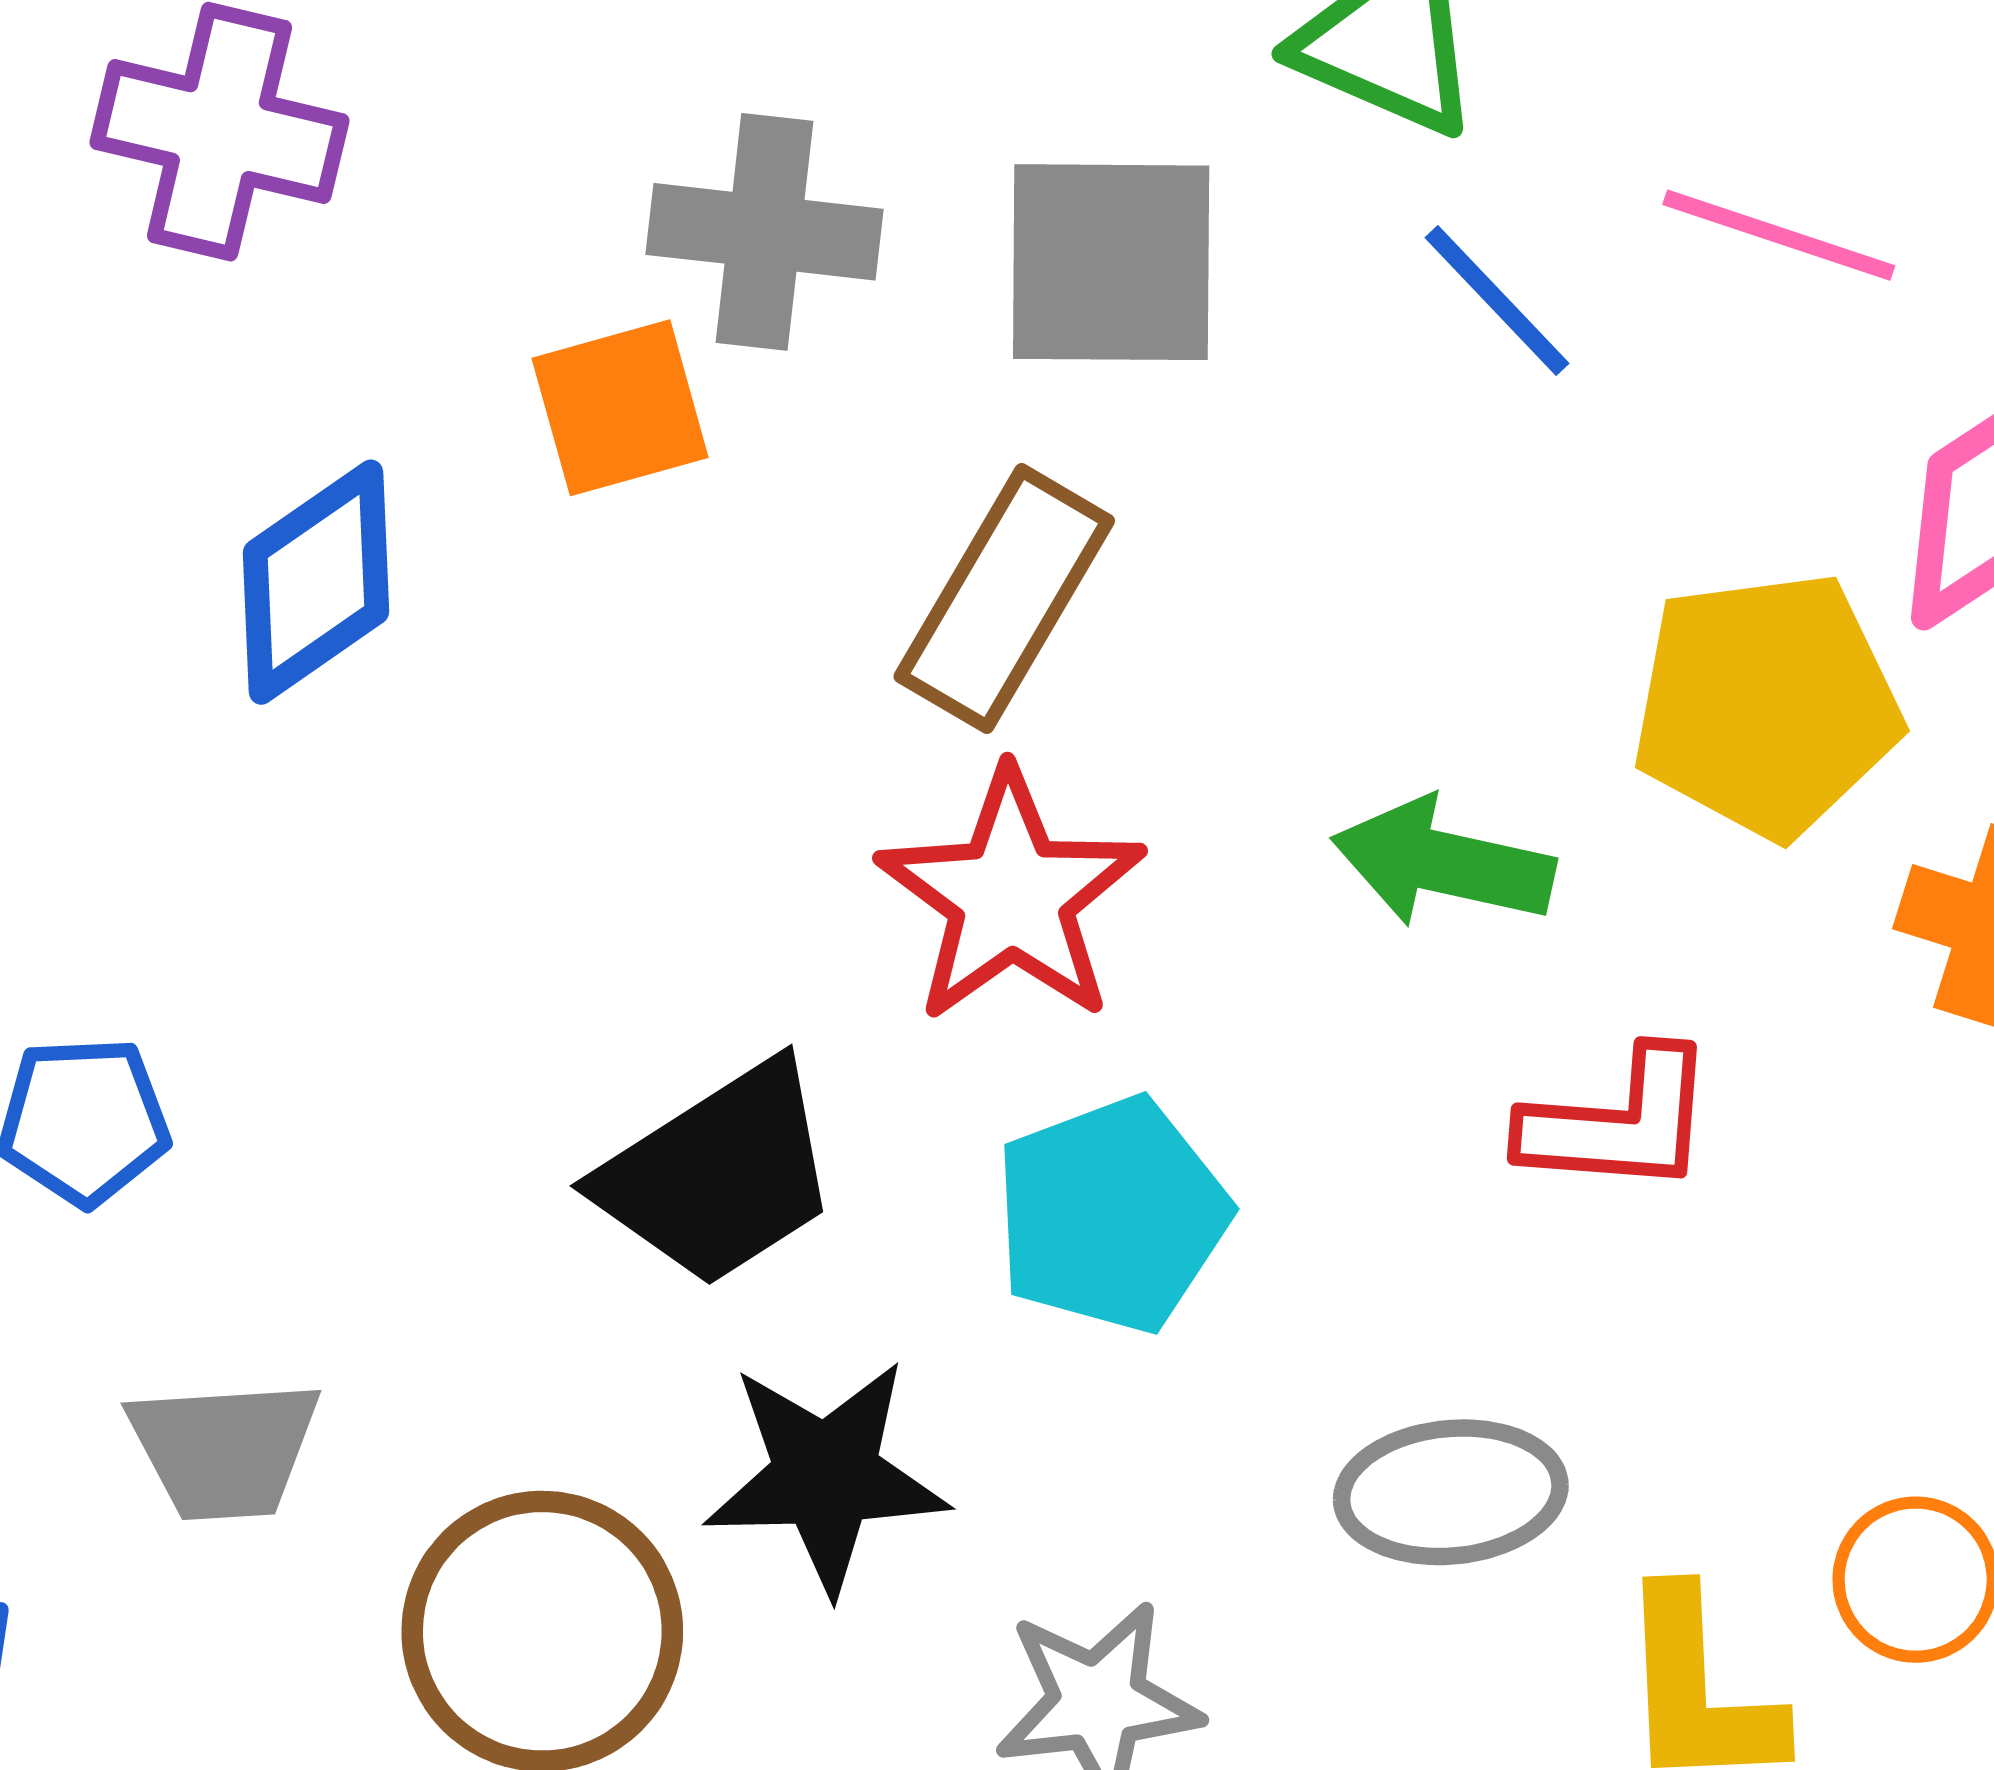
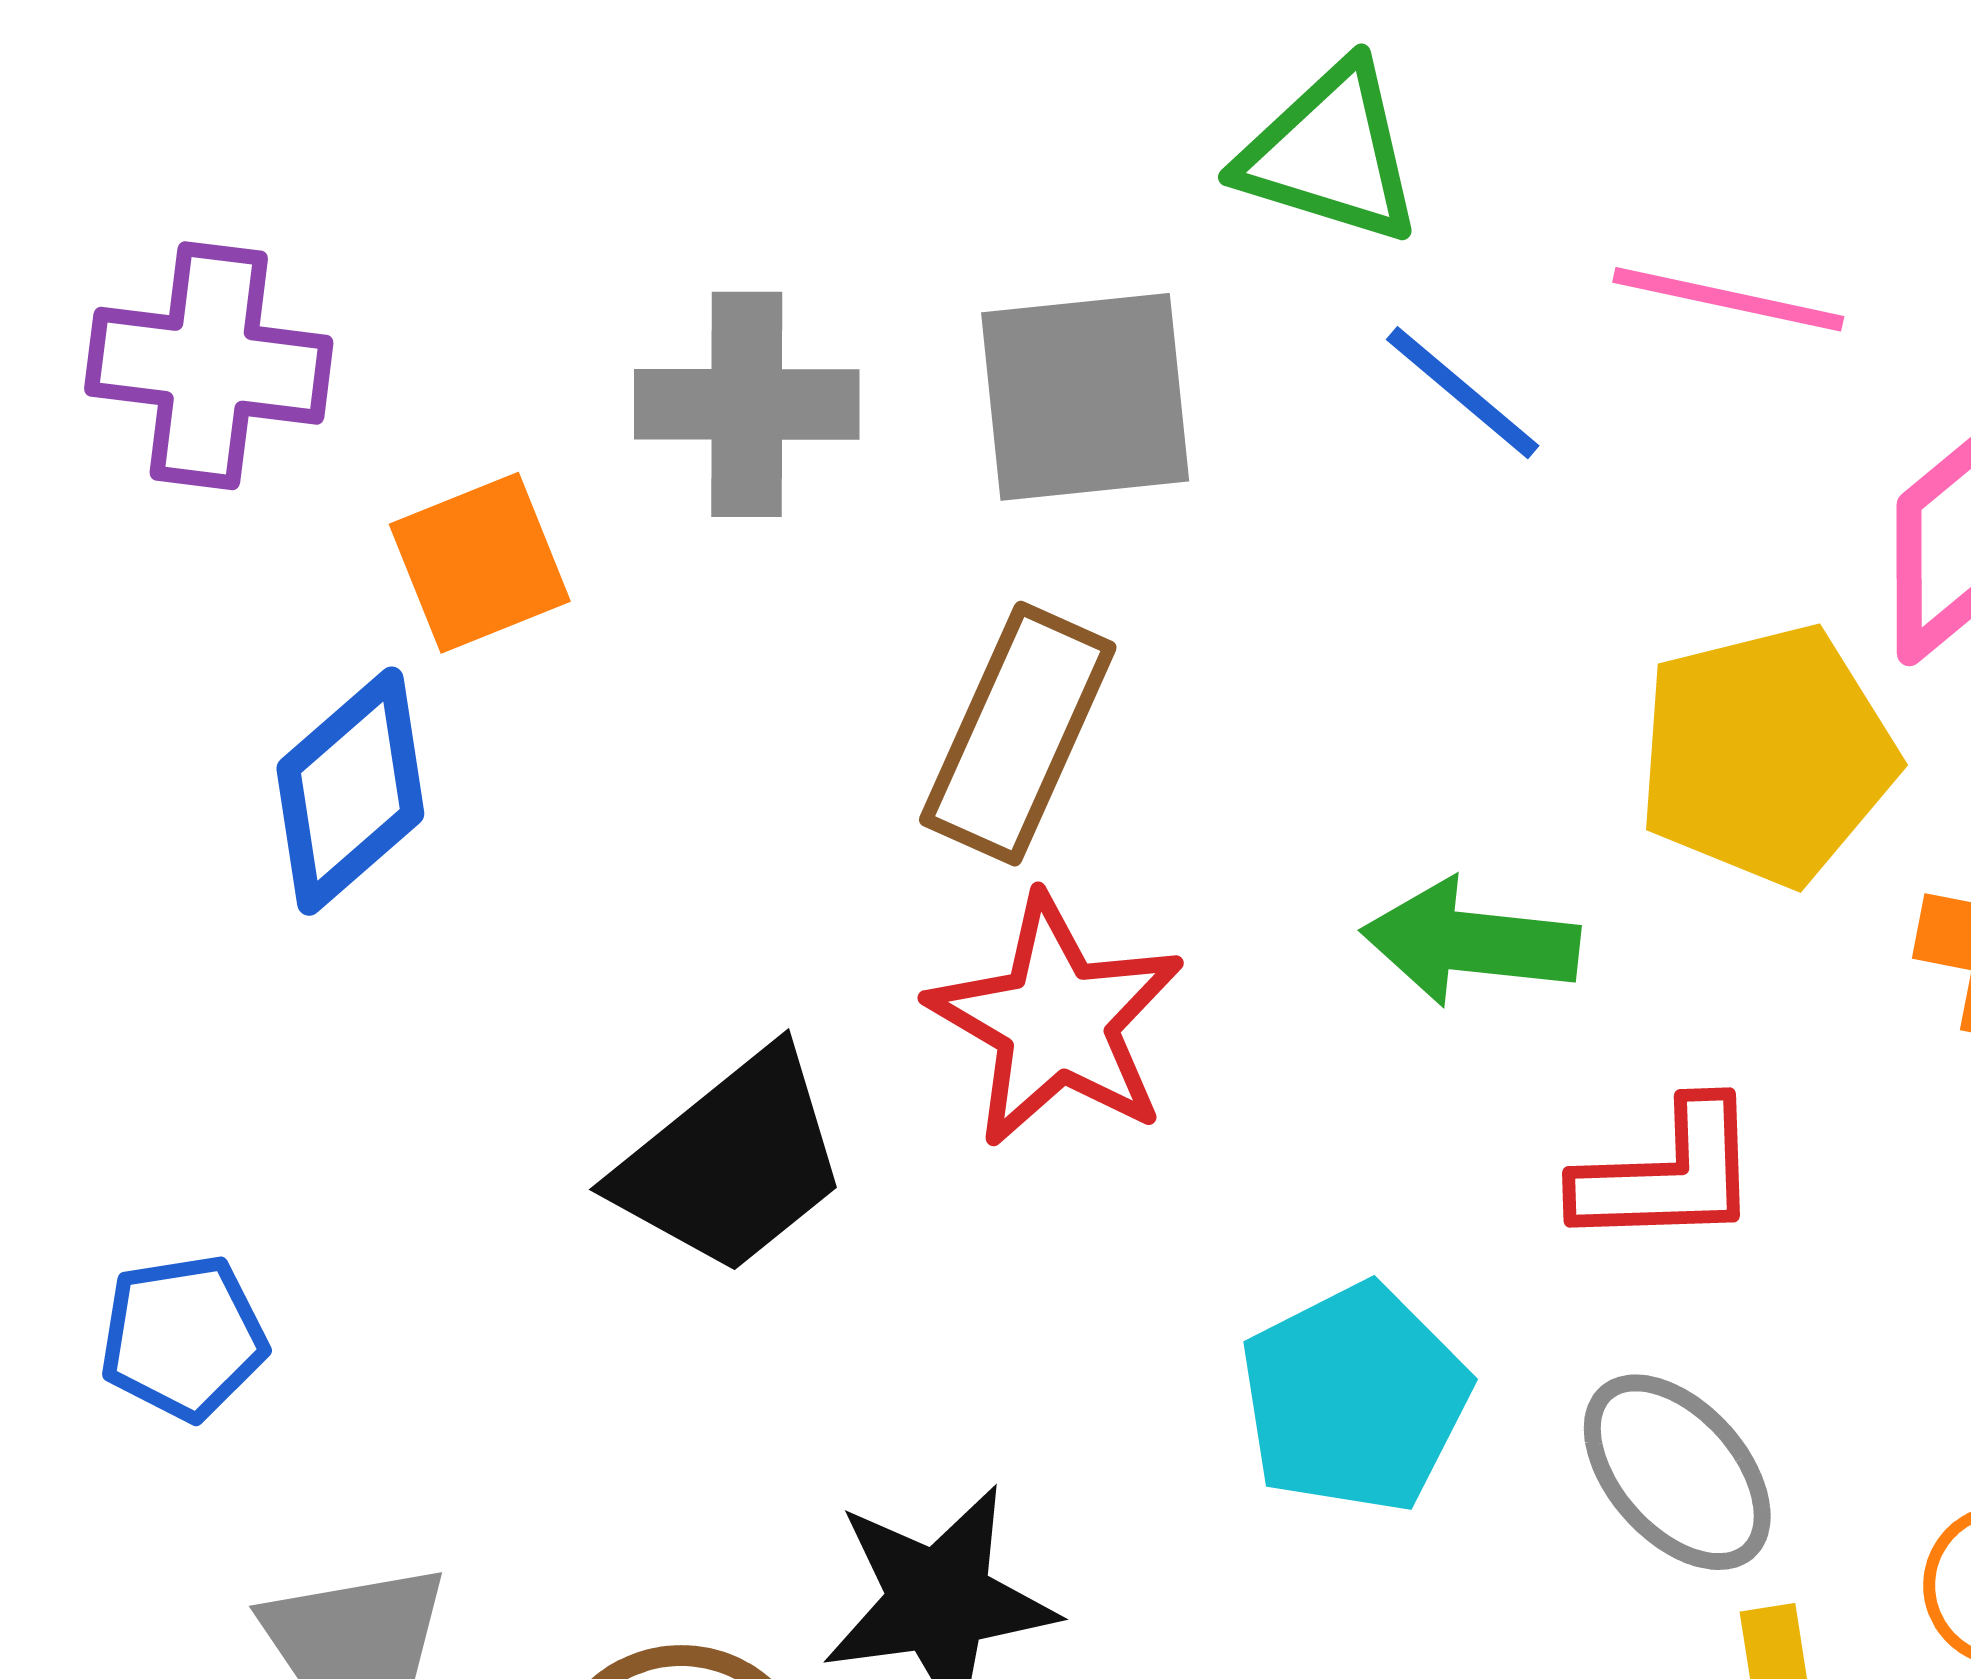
orange square: (620, 408) -> (480, 563), moved
black trapezoid: (719, 1174) -> (732, 1162), moved
cyan pentagon: (1112, 1215) -> (1355, 1398), moved
gray ellipse: (1451, 1492) -> (1677, 1472), moved, turned 60

